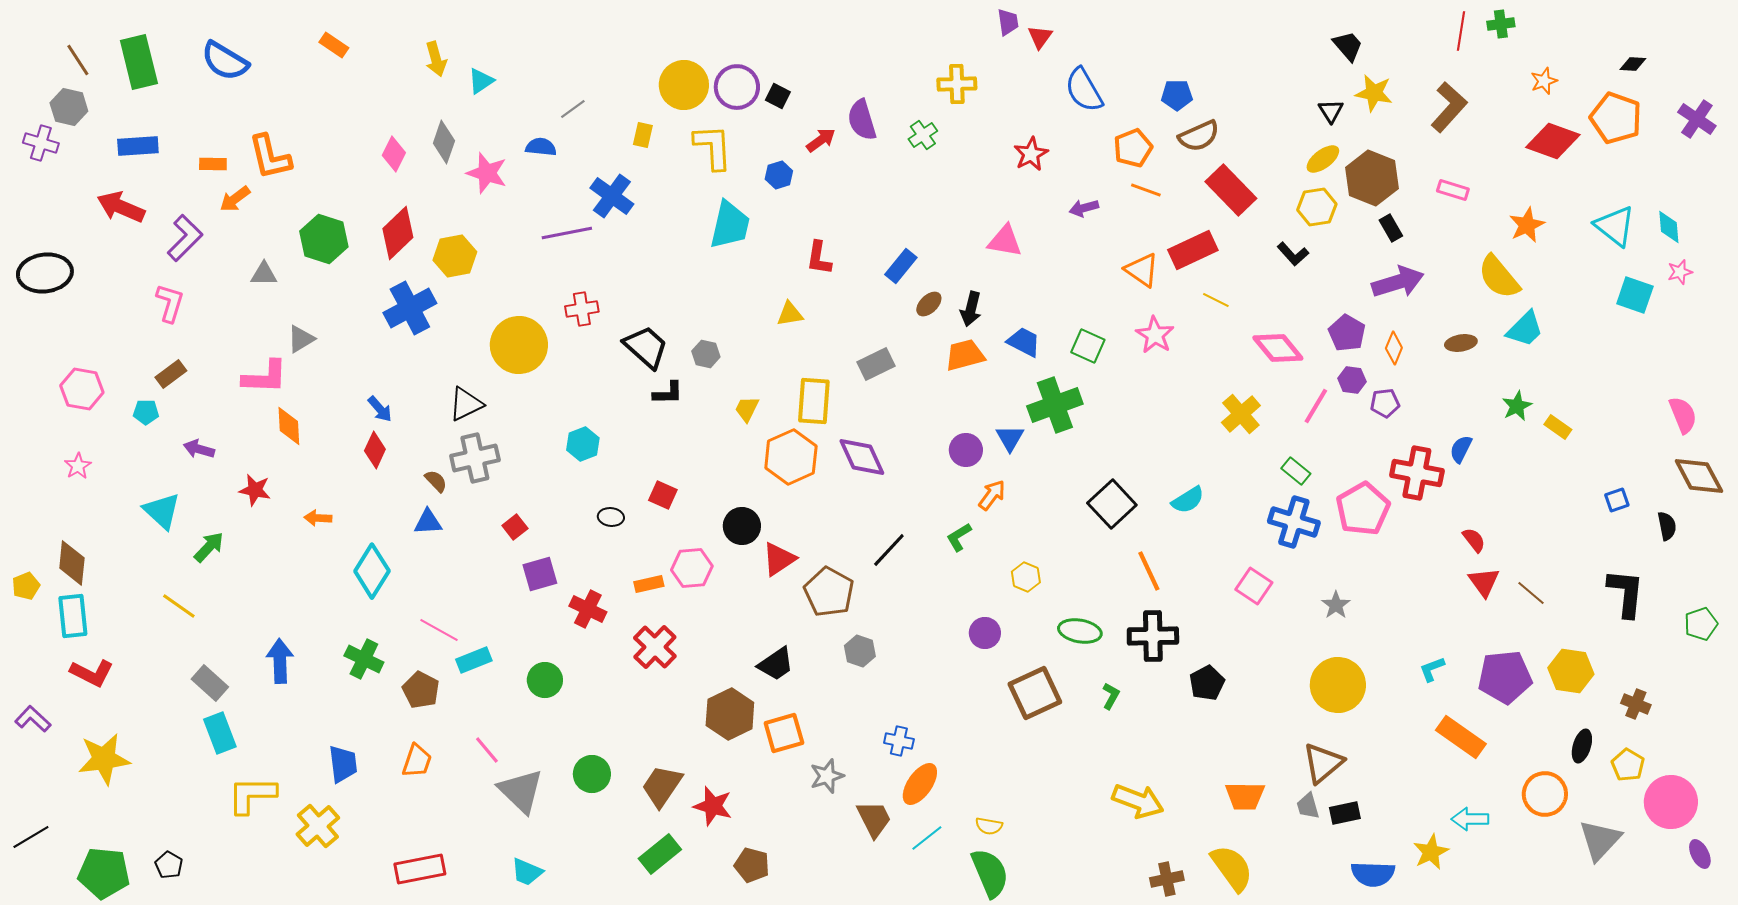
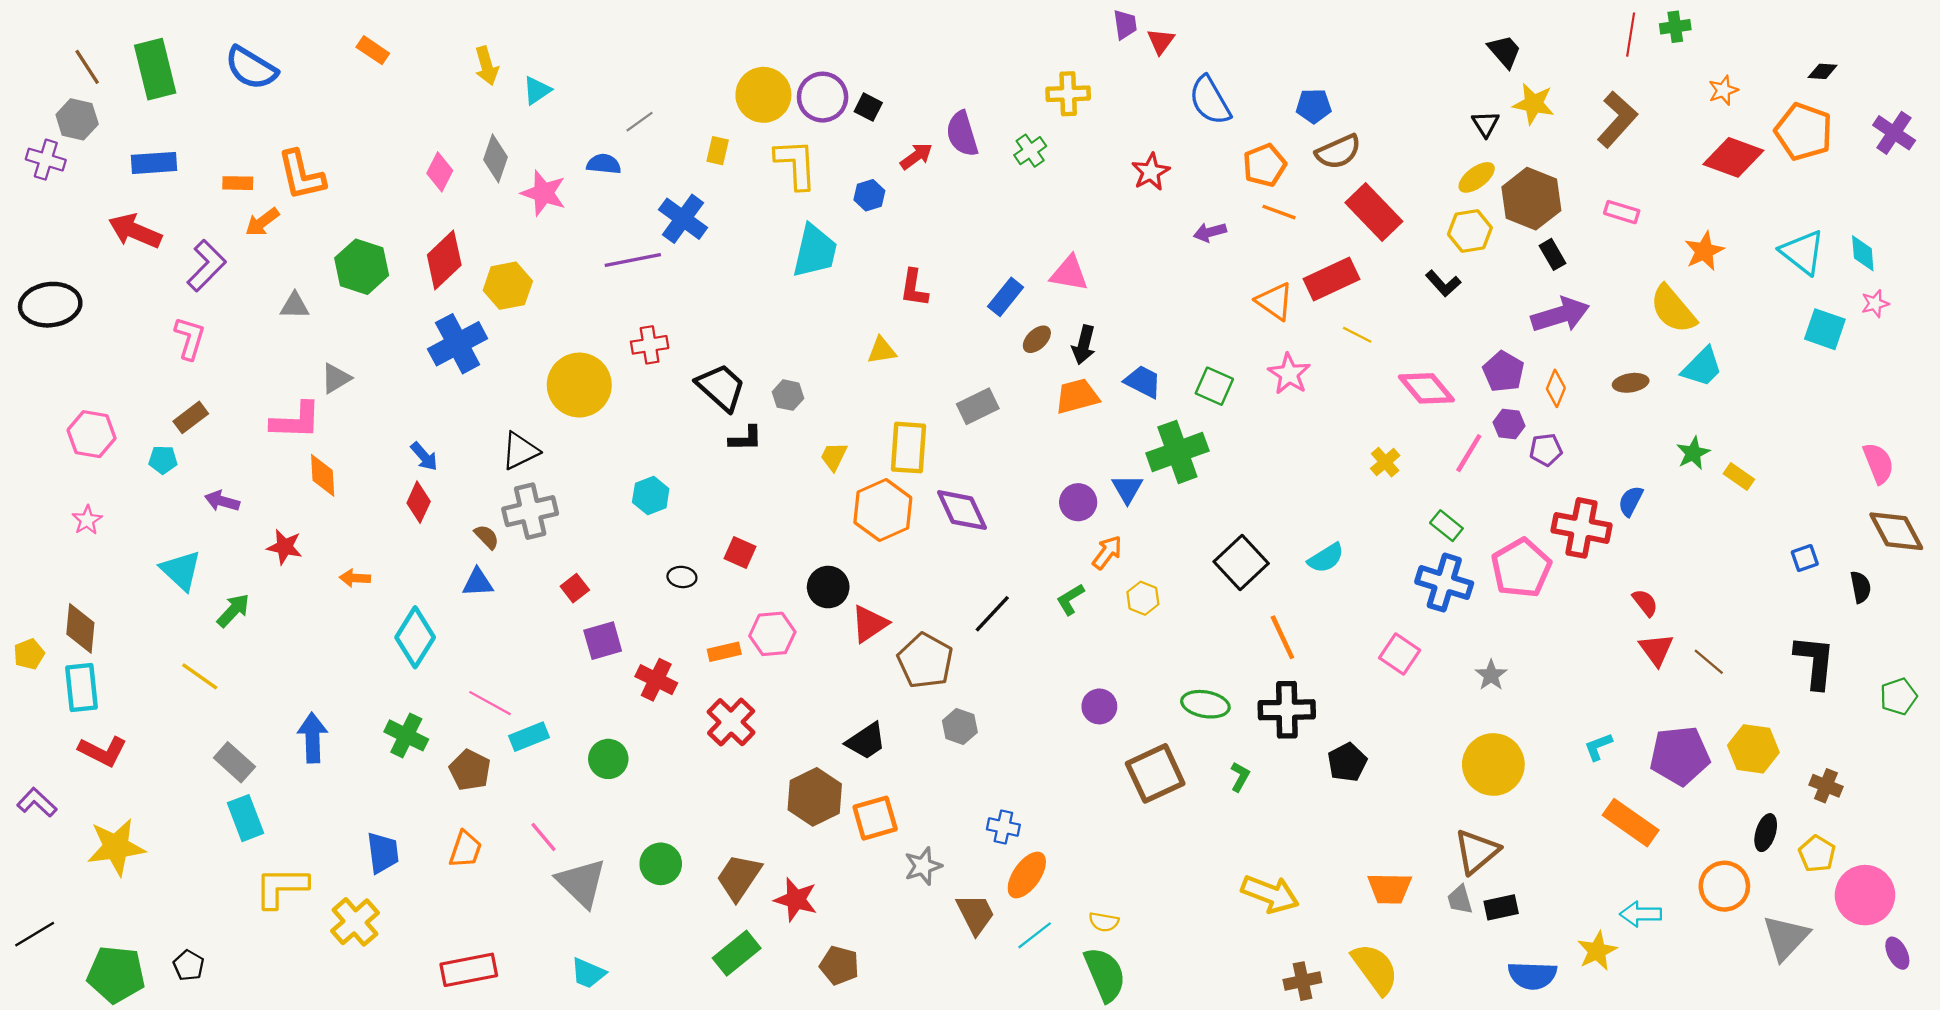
pink triangle: (1005, 241) -> (1069, 273), moved
yellow cross: (1241, 414) -> (1385, 462), size x0.7
yellow hexagon: (1026, 577) -> (1143, 598), moved

